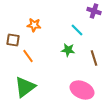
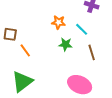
orange star: (34, 25) -> (58, 22), moved
cyan line: (77, 30) -> (82, 29), moved

